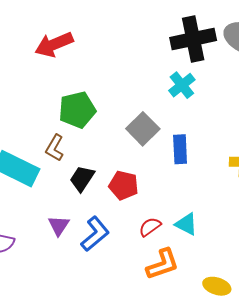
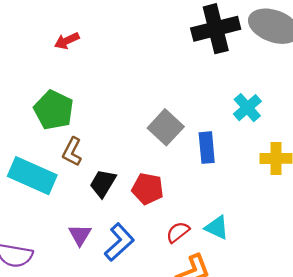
red arrow: (54, 44) -> (67, 41), size x0.6
cyan cross: (182, 85) -> (247, 108), moved
green pentagon: (77, 110) -> (54, 110), moved, turned -30

